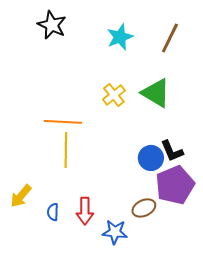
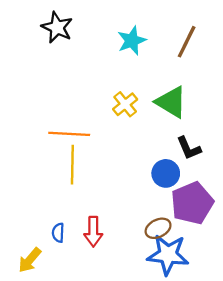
black L-shape: (172, 151) -> (189, 148), moved
yellow arrow: (21, 196) -> (30, 260), moved
blue star: (115, 232) -> (168, 255), moved, size x1.5

